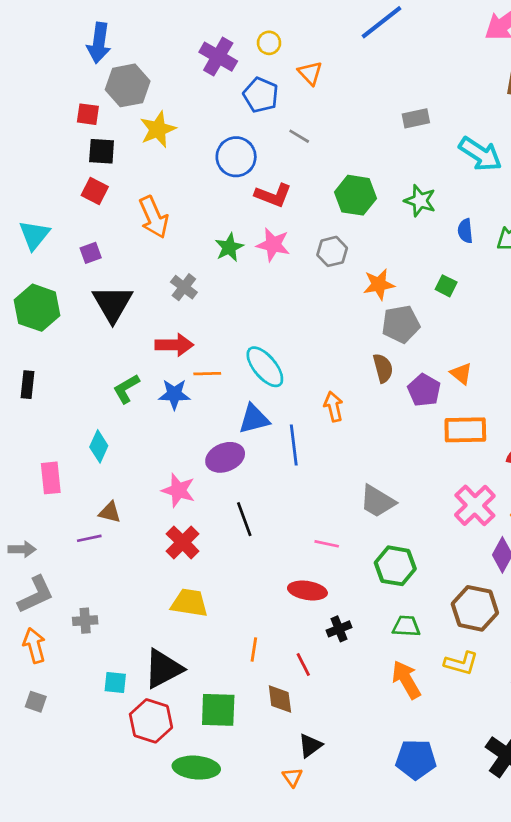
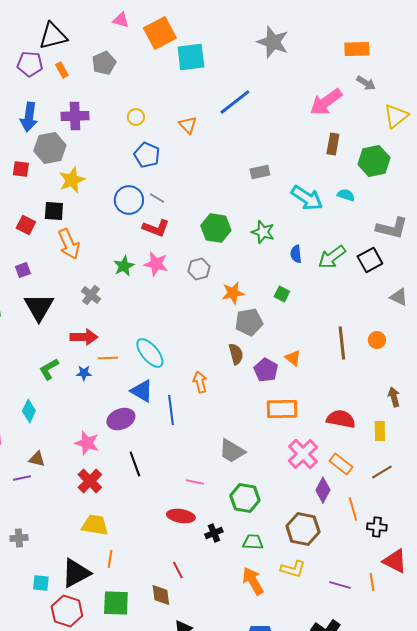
yellow circle: (269, 43) -> (136, 117), moved
purple cross: (218, 57) -> (75, 116), moved, turned -32
orange triangle: (310, 73) -> (188, 125), moved
gray line: (299, 136) -> (157, 198), moved
black square: (102, 151) -> (54, 211), moved
blue star: (174, 394) -> (84, 373), size x0.7
blue triangle: (254, 419) -> (142, 391), turned 45
orange rectangle: (465, 430) -> (282, 409), moved
black cross: (339, 629) -> (214, 533), moved
orange line: (254, 649) -> (110, 559), moved

